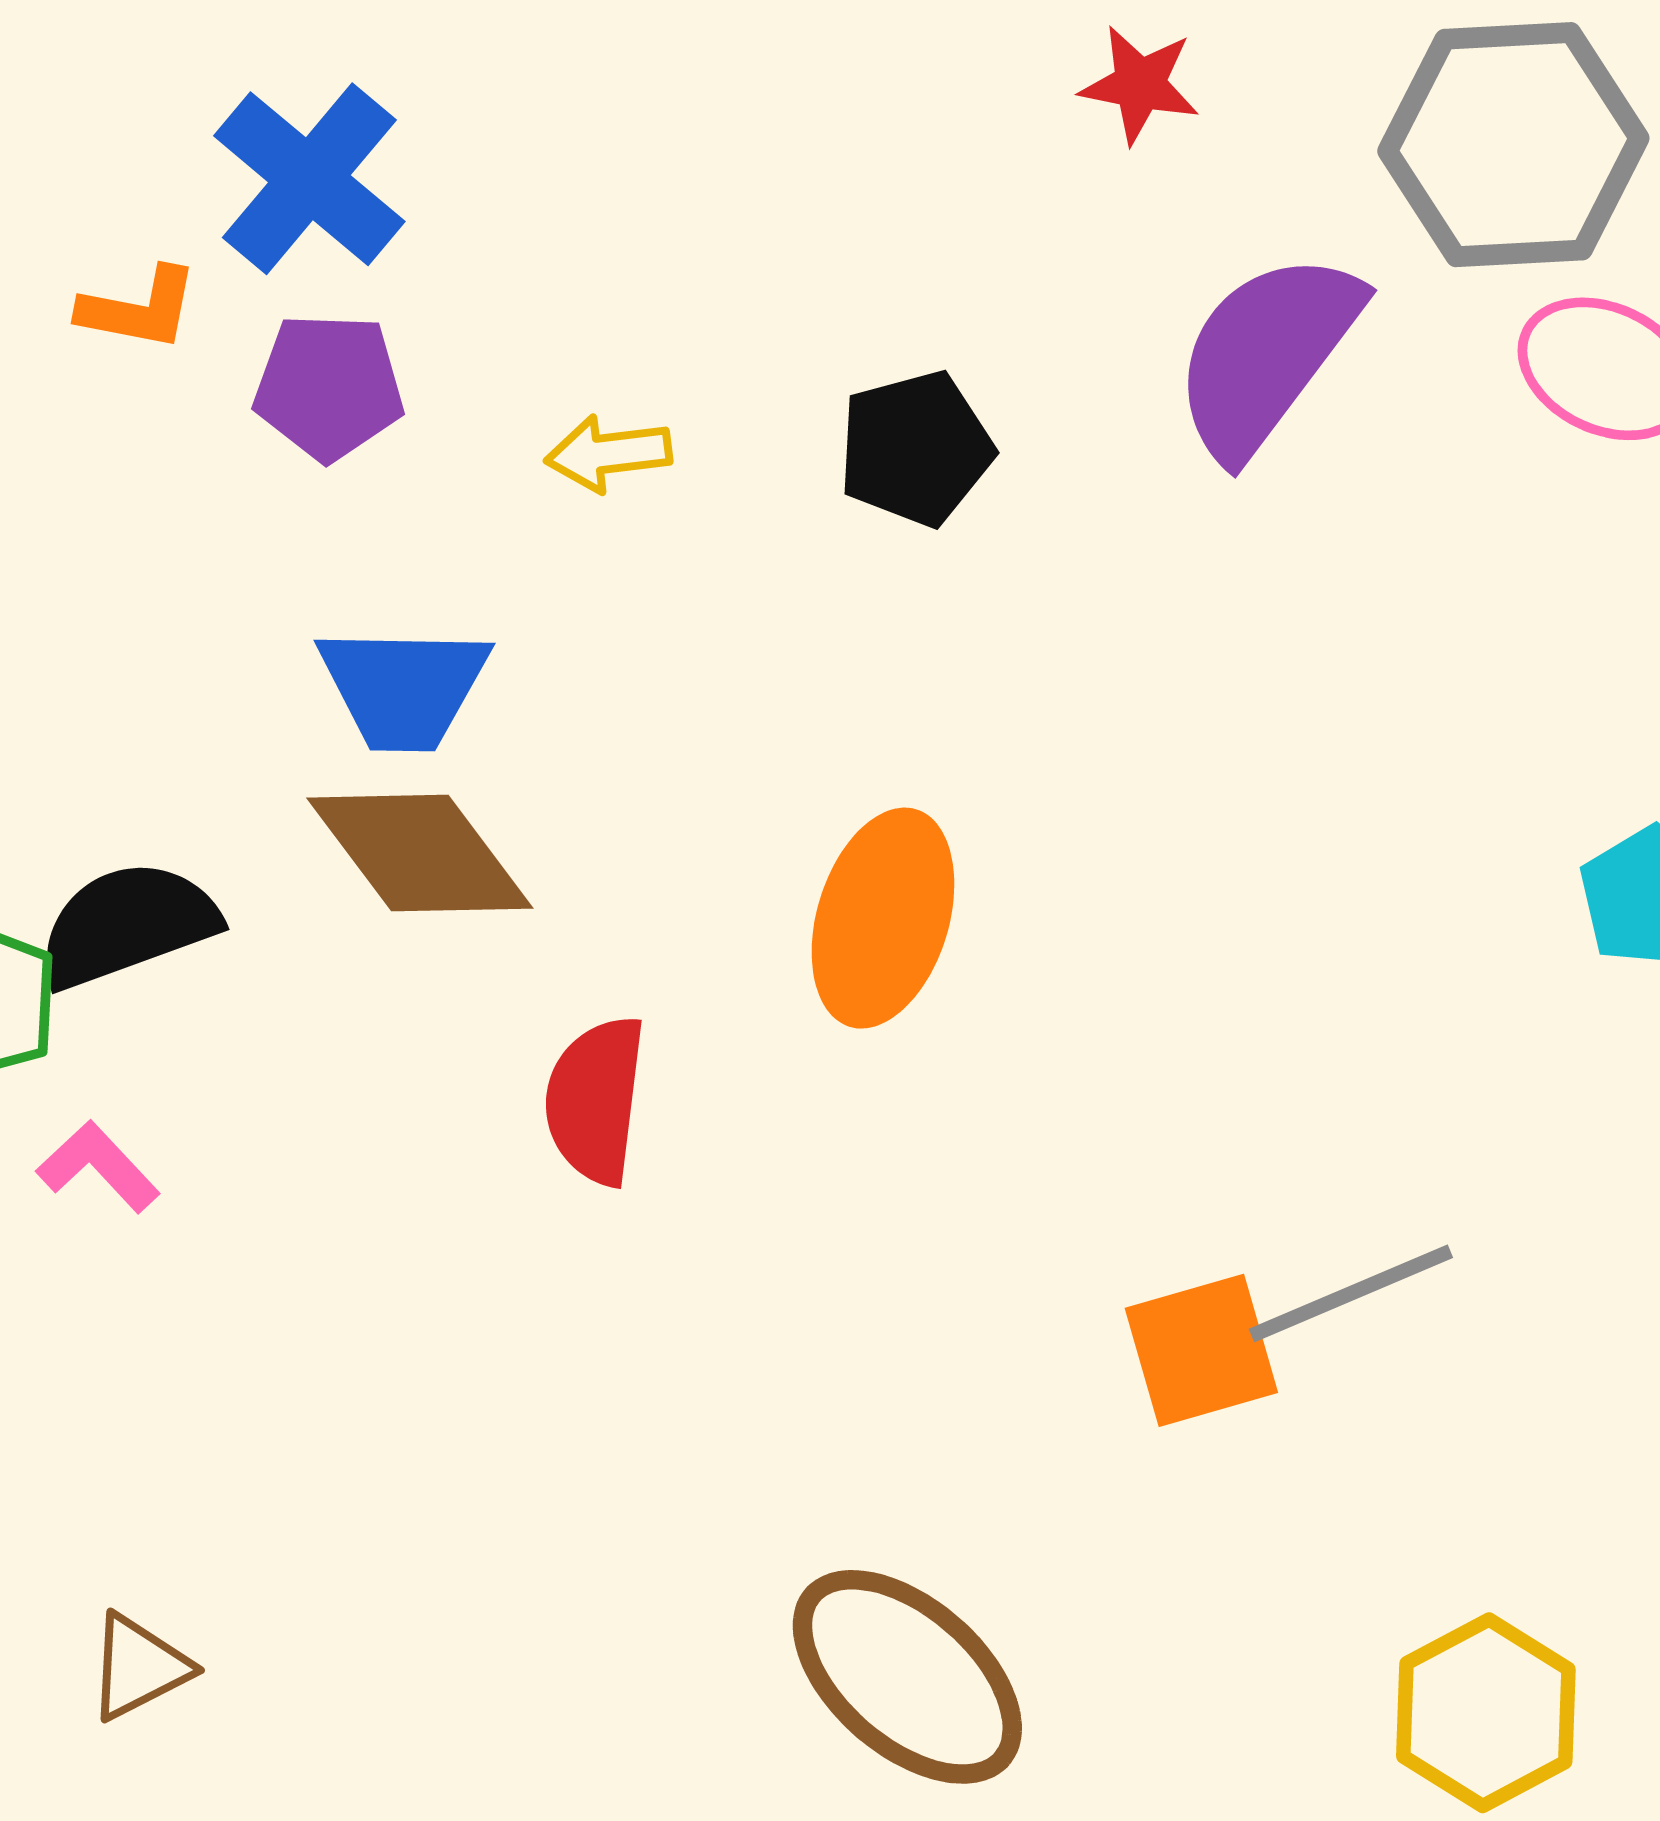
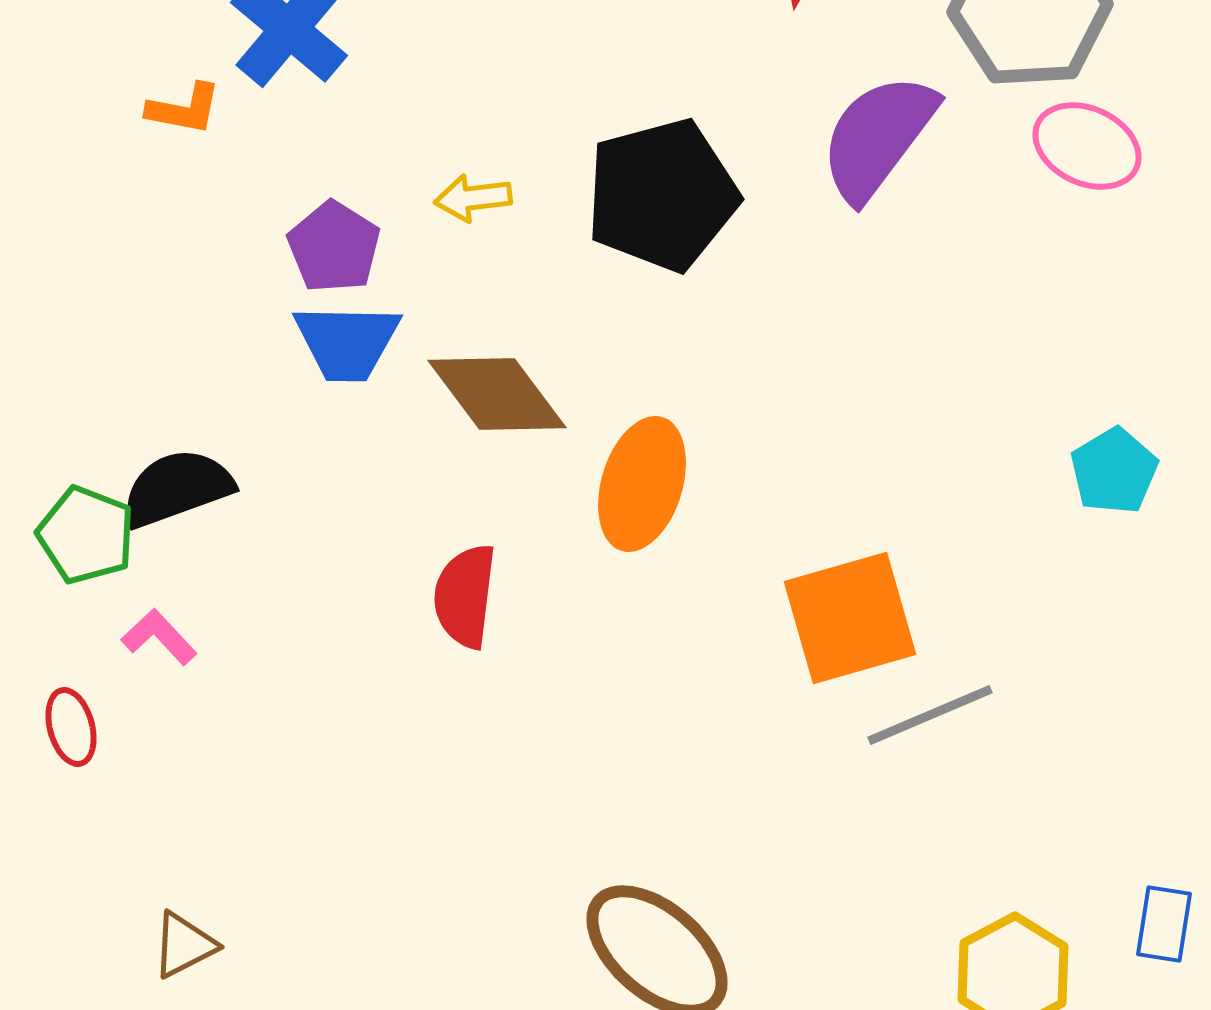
purple pentagon: (329, 387) -> (334, 247), moved, turned 30
black pentagon: (915, 448) -> (662, 195), size x1.6
brown diamond: (420, 853) -> (497, 394), moved
orange square: (1201, 1350) -> (850, 618), moved, size x1.4

